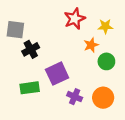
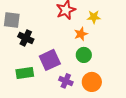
black cross: (31, 49) -> (26, 38), turned -35
green circle: (106, 61) -> (84, 55), moved

